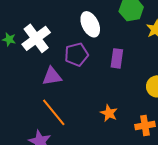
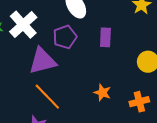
purple triangle: (52, 76) -> (42, 61), size x1.4

